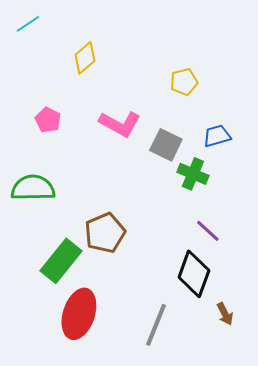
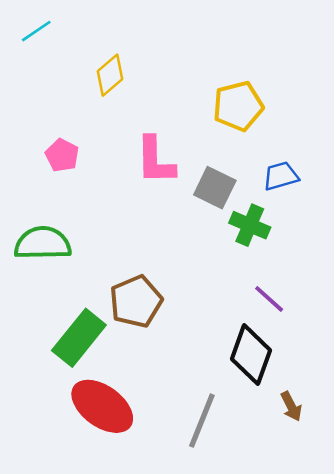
yellow pentagon: (184, 82) -> (238, 106), size x1.4
pink L-shape: (120, 124) -> (155, 160), turned 60
red ellipse: (79, 314) -> (102, 406), turned -72

